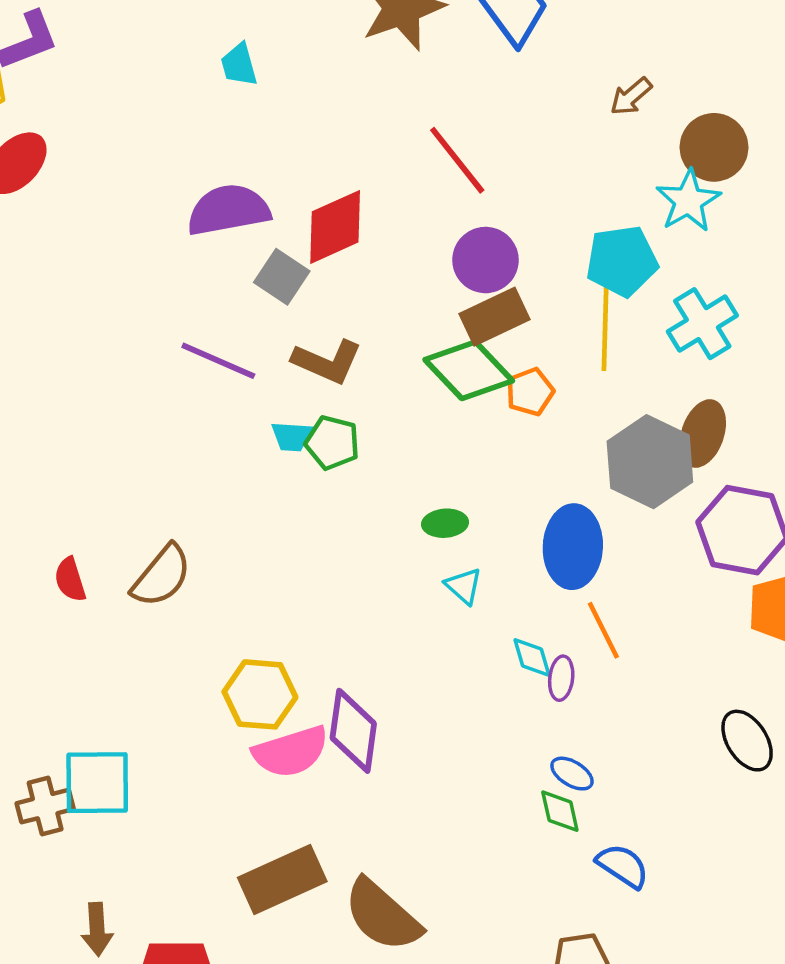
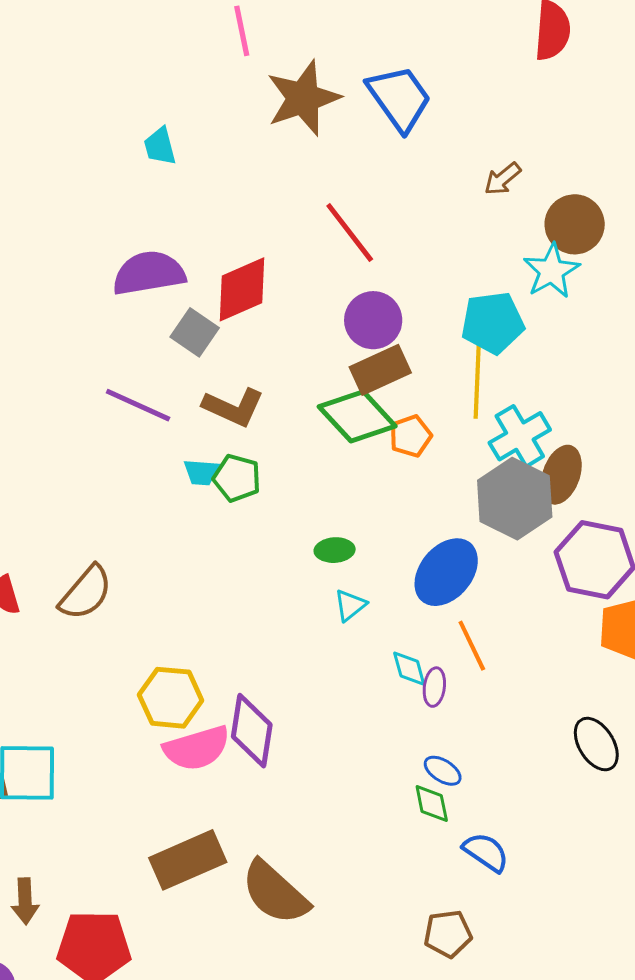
cyan cross: (702, 324) -> (520, 436), moved
blue ellipse: (573, 547) -> (446, 572), turned 36
cyan triangle: (464, 586) -> (350, 605), turned 39

